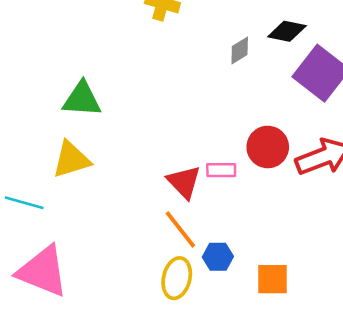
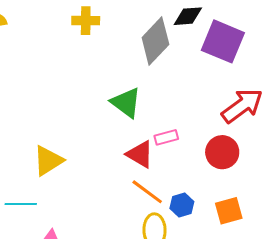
gray diamond: (240, 50) -> (155, 41), size x2.0
green triangle: (82, 99) -> (126, 103), moved, turned 48
red circle: (268, 147) -> (222, 152), moved

